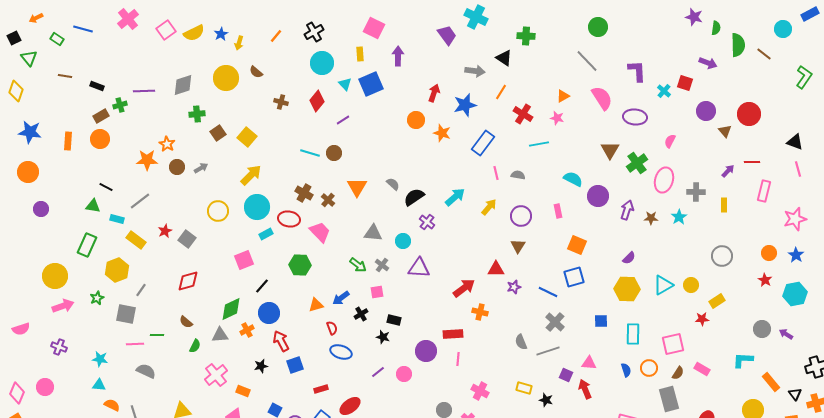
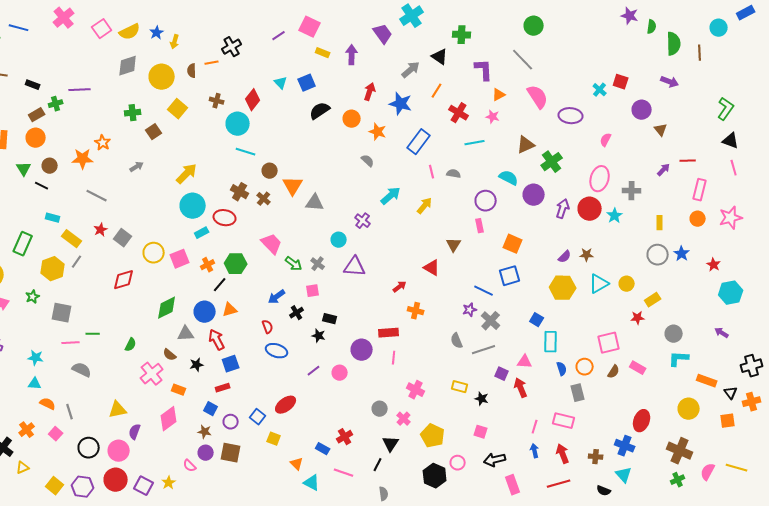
cyan cross: (476, 17) -> (412, 16), turned 30
black cross: (314, 32) -> (232, 47), moved
orange line: (276, 36) -> (212, 63), moved, turned 40
yellow rectangle: (360, 54) -> (323, 53), moved, turned -64
brown line: (764, 54) -> (700, 53), turned 49
purple arrow: (398, 56) -> (352, 55), moved
cyan circle: (322, 63) -> (238, 124), moved
purple arrow: (708, 63) -> (670, 82), moved
gray arrow: (475, 71) -> (411, 70), turned -48
purple L-shape: (637, 71) -> (484, 70), moved
brown semicircle: (256, 72) -> (192, 71), turned 48
green L-shape: (804, 77) -> (726, 109), moved
blue square: (371, 84) -> (307, 83), size x0.7
gray diamond: (183, 85) -> (128, 66), moved
blue star: (465, 105) -> (401, 104), turned 30
red circle: (749, 114) -> (590, 209), moved
purple line: (343, 120) -> (279, 36), moved
yellow square: (247, 137) -> (178, 109), moved
brown triangle: (610, 150) -> (526, 145), moved, turned 36
brown circle: (334, 153) -> (270, 171), moved
green cross: (637, 163) -> (552, 162), moved
brown circle: (177, 167) -> (50, 166), moved
gray semicircle: (393, 184) -> (368, 161), moved
black semicircle: (414, 197) -> (320, 111), moved
gray line: (140, 201) -> (97, 196), moved, turned 65
yellow rectangle: (724, 205) -> (660, 223), moved
green triangle: (93, 206) -> (24, 169), moved, turned 49
yellow circle: (218, 211) -> (154, 253), moved
pink rectangle: (558, 211) -> (480, 226), moved
purple circle: (521, 216) -> (486, 201), moved
brown star: (651, 218) -> (587, 255), moved
pink trapezoid: (320, 232) -> (272, 244), moved
gray triangle: (373, 233) -> (315, 203), moved
orange circle: (769, 253) -> (698, 219), moved
blue star: (796, 255) -> (682, 254), moved
red triangle: (496, 269) -> (432, 268), turned 30
red star: (765, 280) -> (714, 265), moved
black line: (262, 286) -> (220, 285), moved
purple star: (514, 287) -> (470, 310), moved
red arrow: (464, 288) -> (400, 287), size x0.6
gray line: (141, 290) -> (77, 262), moved
orange triangle: (316, 305) -> (230, 310), moved
blue square: (601, 321) -> (537, 320), turned 32
brown semicircle: (186, 322) -> (170, 355), moved
gray circle: (762, 329) -> (674, 334), moved
orange cross: (247, 330) -> (208, 265), moved
cyan rectangle: (633, 334) -> (551, 342), moved
gray triangle: (220, 335) -> (186, 334), moved
orange rectangle: (771, 382) -> (707, 381), turned -30
red rectangle: (321, 389) -> (223, 388), moved
gray rectangle: (669, 399) -> (578, 393), moved, size x0.7

